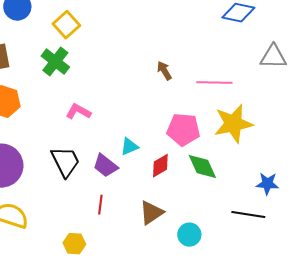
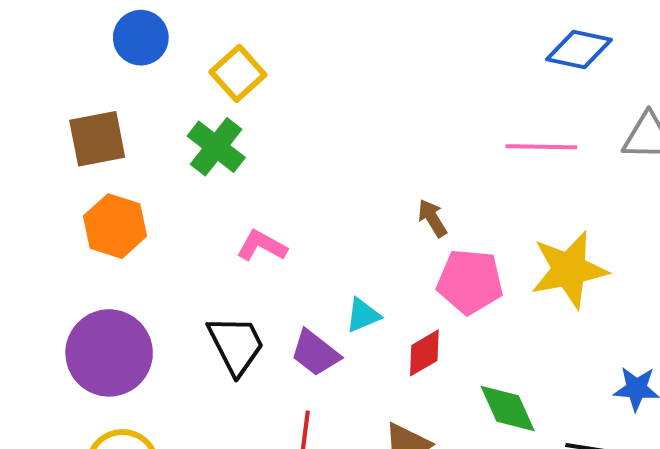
brown arrow: (164, 71) -> (432, 218), moved
pink line: (214, 83) -> (541, 147), moved
green diamond: (202, 167) -> (508, 408), moved

